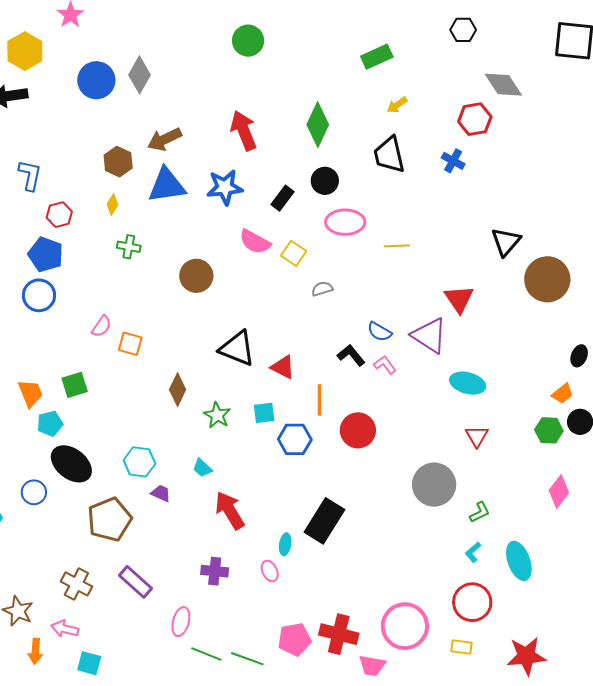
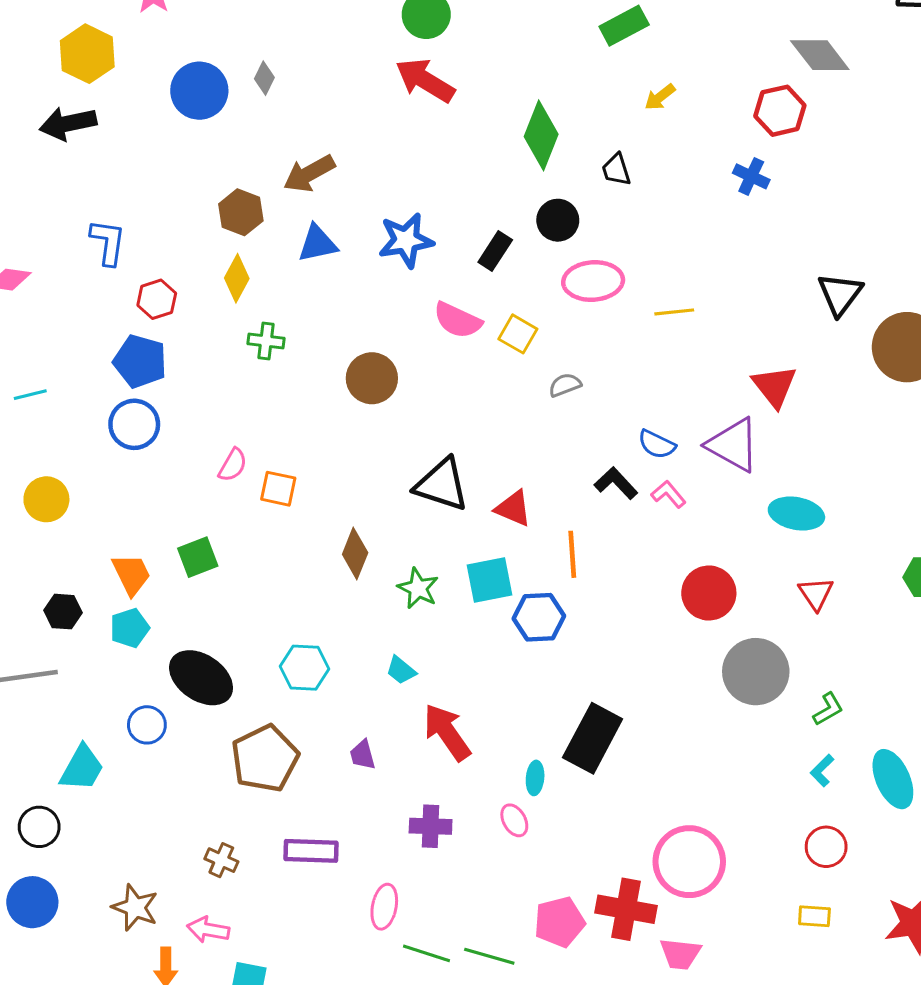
gray diamond: (139, 75) -> (264, 78), size x0.6
red arrow: (244, 131) -> (425, 80), moved, turned -33
black trapezoid: (389, 155) -> (616, 170), moved, size x0.6
blue triangle: (167, 185) -> (317, 243), size x0.7
yellow diamond: (112, 204) -> (237, 278), size x1.4
cyan square: (264, 413) -> (489, 580), size x1.4
cyan pentagon: (50, 424) -> (130, 628), moved
red circle: (358, 430) -> (709, 593), moved
purple trapezoid: (161, 493) -> (363, 755), moved, turned -125
purple rectangle: (136, 582) -> (311, 851), turned -36
brown cross: (76, 584) -> (221, 860), size x0.7
red circle: (472, 602) -> (826, 847), size x0.7
pink circle: (405, 626) -> (689, 862), moved

